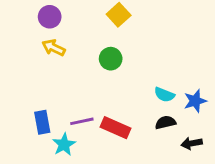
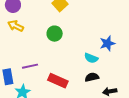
blue star: (195, 101) -> (107, 43), moved
purple line: (82, 121) -> (30, 66), moved

